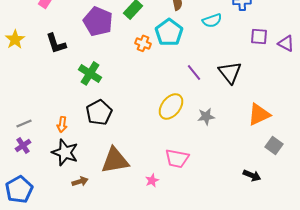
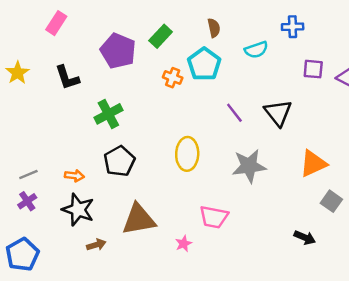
green cross: (90, 73) -> (108, 114), turned 30
yellow ellipse: (171, 106) -> (187, 154), moved, turned -36
gray star: (206, 116) -> (249, 166), size x1.6
orange arrow: (62, 124) -> (74, 176), turned -91

